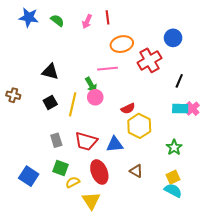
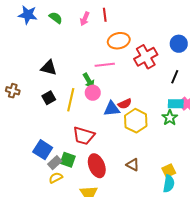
blue circle: (173, 38) -> (179, 44), moved
gray rectangle: (56, 140) -> (55, 163), moved, turned 64
blue triangle: (115, 144) -> (112, 109), moved
green star: (174, 147) -> (170, 118), moved
green square: (60, 168) -> (68, 160), moved
blue square: (29, 176) -> (43, 150), moved
yellow semicircle: (73, 182) -> (56, 178), moved
cyan semicircle: (173, 190) -> (169, 184), turned 72

